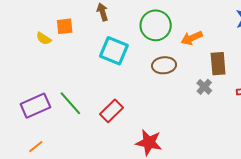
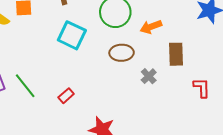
gray cross: (204, 87) -> (149, 76), moved
red rectangle: (111, 111) -> (66, 96), size x0.7

